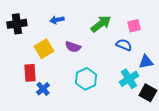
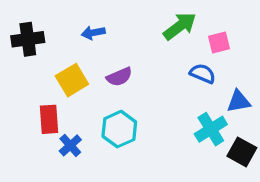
green arrow: (101, 24) -> (180, 26), moved
purple semicircle: (73, 47) -> (119, 77), turned -42
cyan hexagon: (86, 79) -> (119, 129), moved

